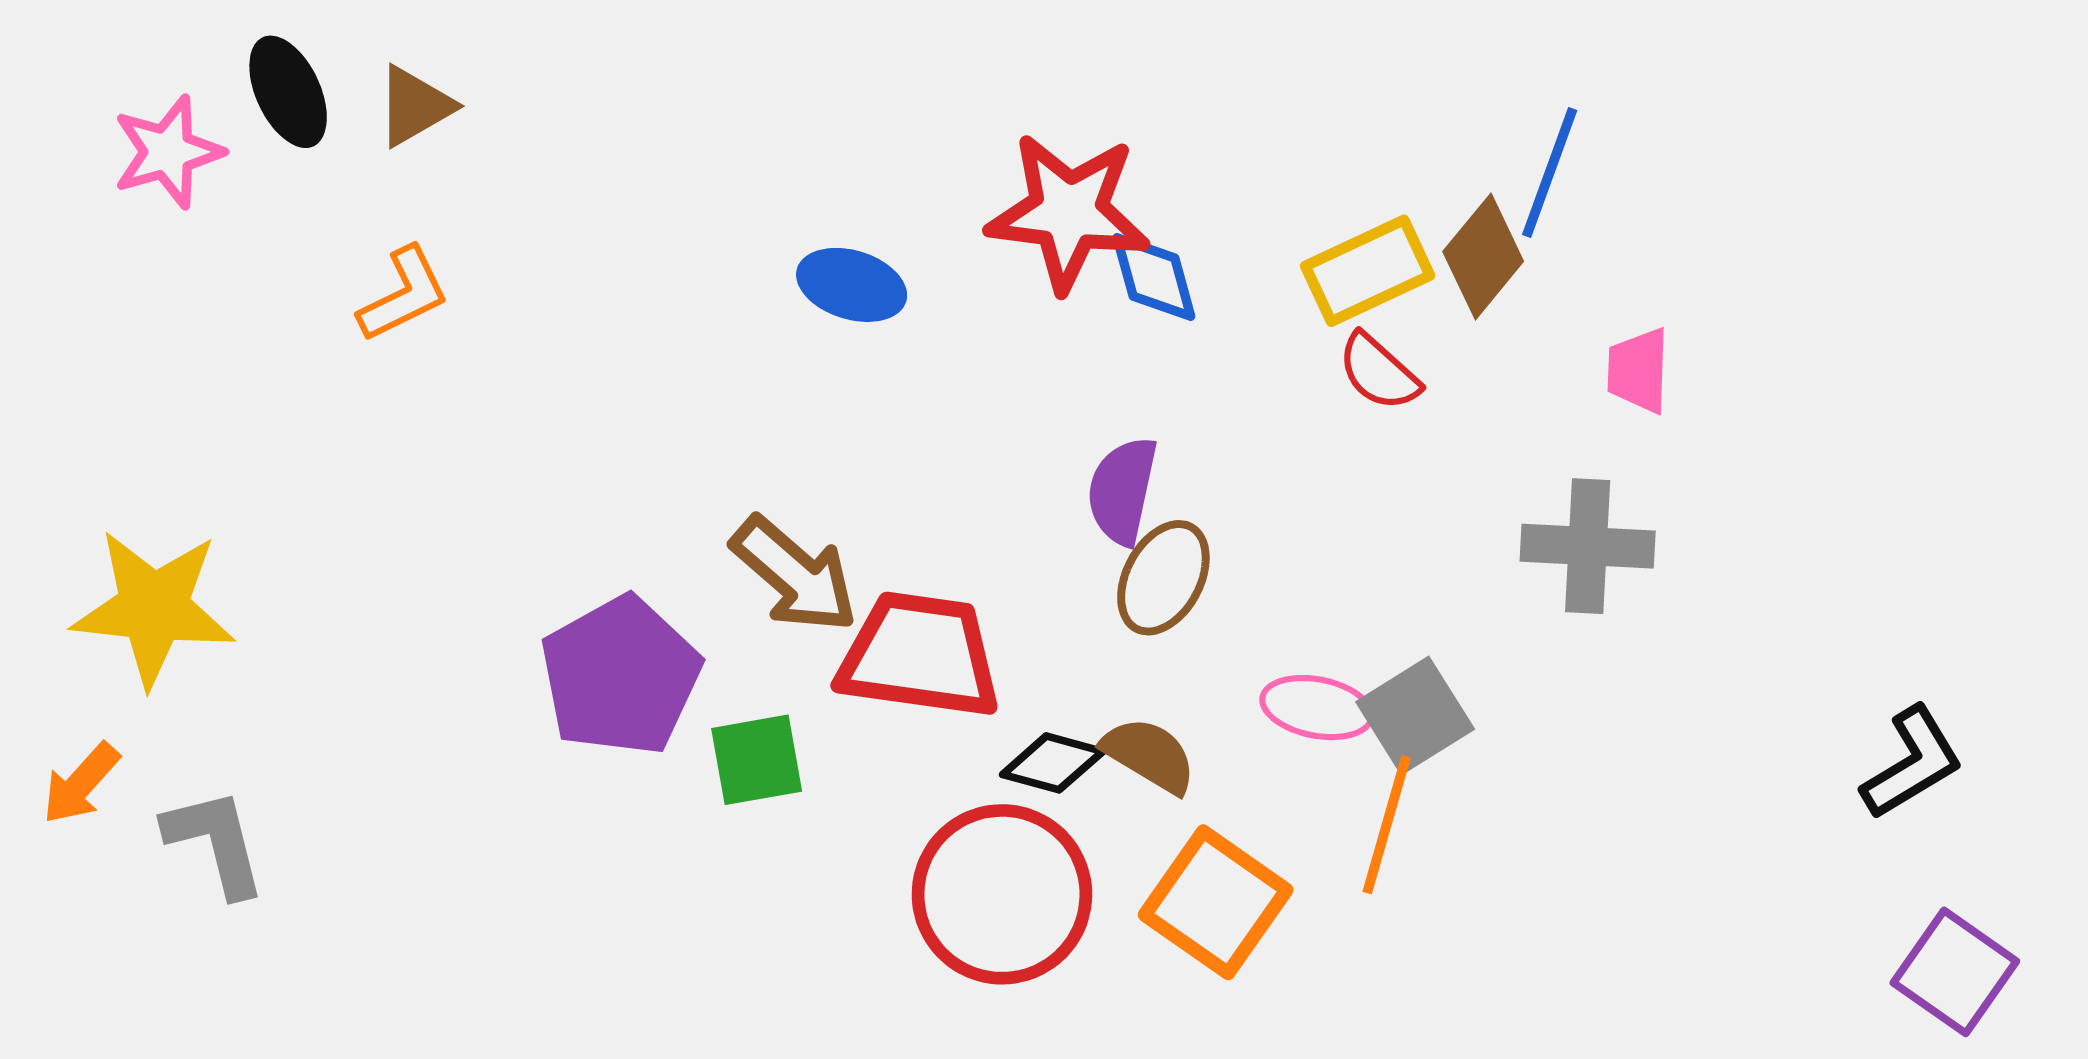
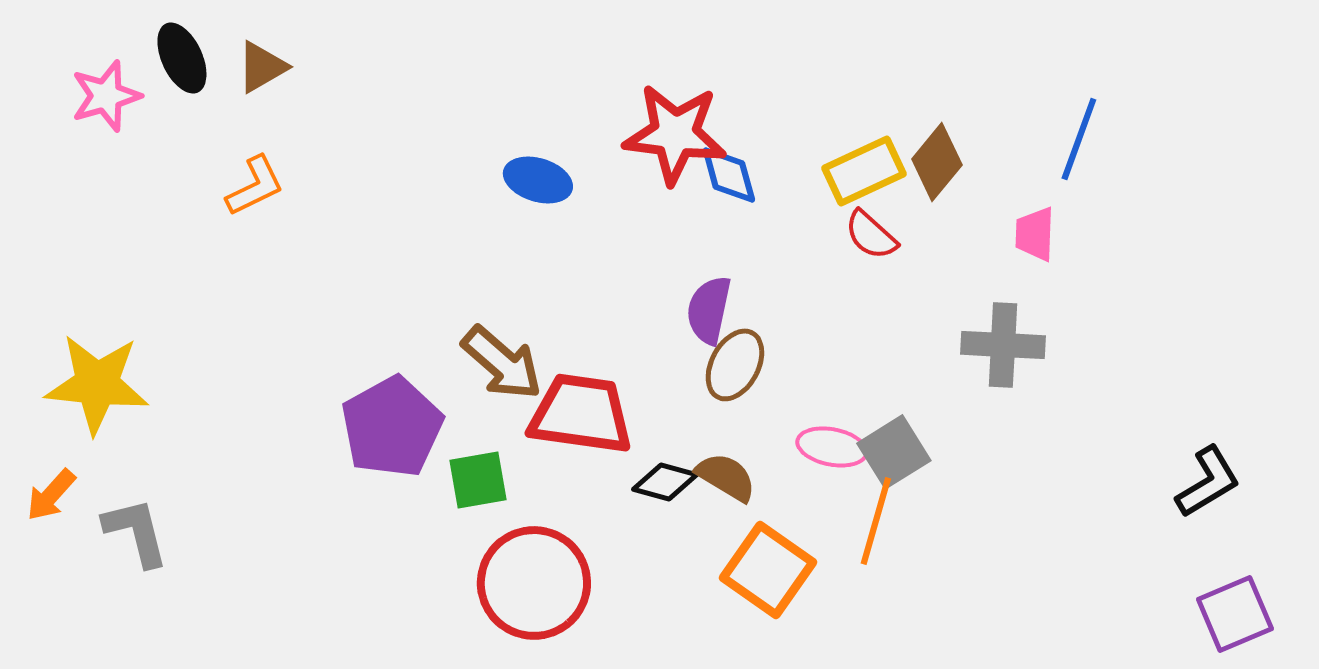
blue line: (1550, 173) -> (1079, 139), moved
red circle: (1002, 894) -> (534, 583), moved
purple square: (1955, 972) -> (1235, 614), turned 32

